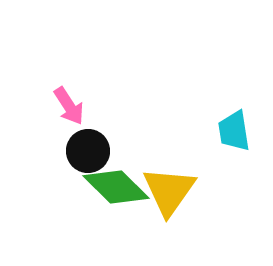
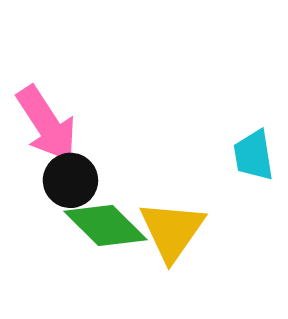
pink arrow: (69, 106) -> (47, 124), size x1.6

